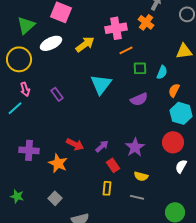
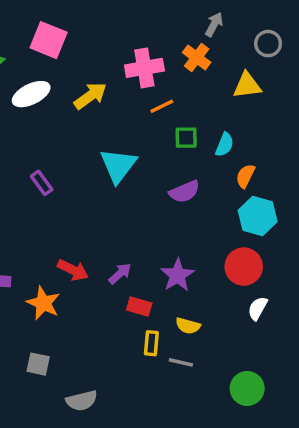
yellow triangle: (184, 51) -> (247, 85), moved
red rectangle: (113, 165) -> (139, 307), turned -40
yellow rectangle: (107, 188) -> (151, 343), moved
gray square: (55, 198) -> (38, 364), turned -32

